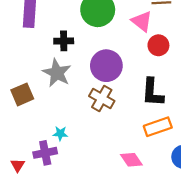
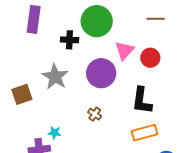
pink triangle: (142, 21) -> (124, 50), moved, turned 30
black cross: (64, 41) -> (69, 40), moved
brown cross: (102, 99) -> (95, 114), moved, size x0.6

